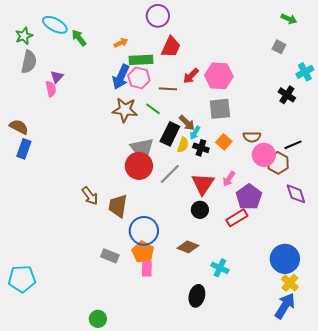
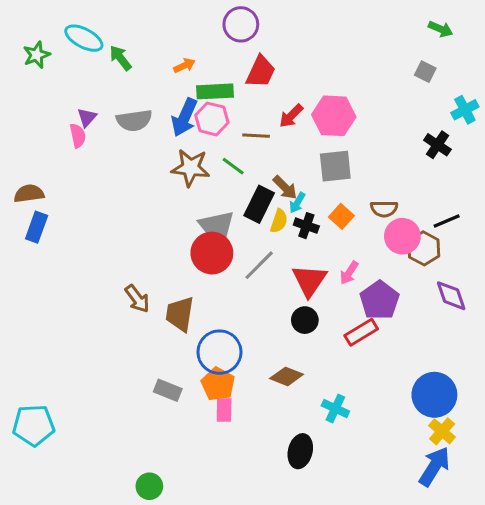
gray semicircle: (29, 62) -> (134, 120), moved, turned 70
brown semicircle: (19, 127) -> (29, 194), turned -36

